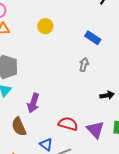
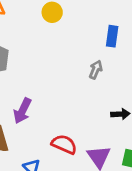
blue rectangle: (93, 38) -> (112, 36), turned 56

